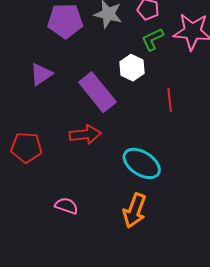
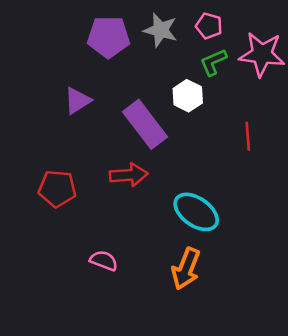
red line: (170, 100) -> (248, 136), moved

